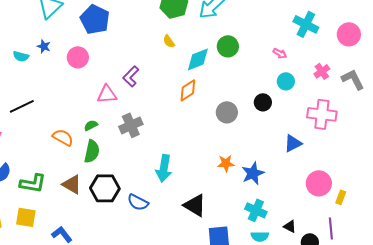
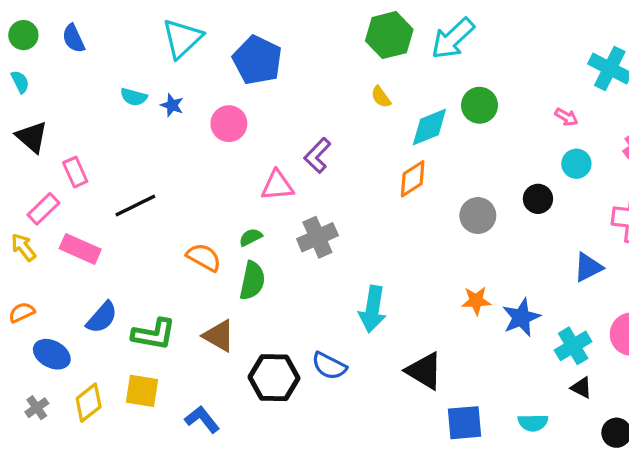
cyan semicircle: (21, 56) -> (134, 97), moved
black hexagon: (105, 188) -> (274, 378), moved
cyan cross: (256, 210) -> (573, 346), moved, turned 35
black triangle: (290, 226) -> (581, 388), moved

